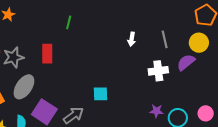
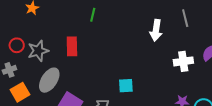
white arrow: (132, 39) -> (156, 30), size x1.5
gray line: (165, 39) -> (185, 18), moved

